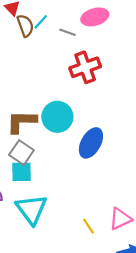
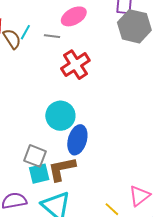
brown L-shape: (22, 122) -> (62, 169), moved
blue ellipse: (91, 143) -> (77, 140), moved

